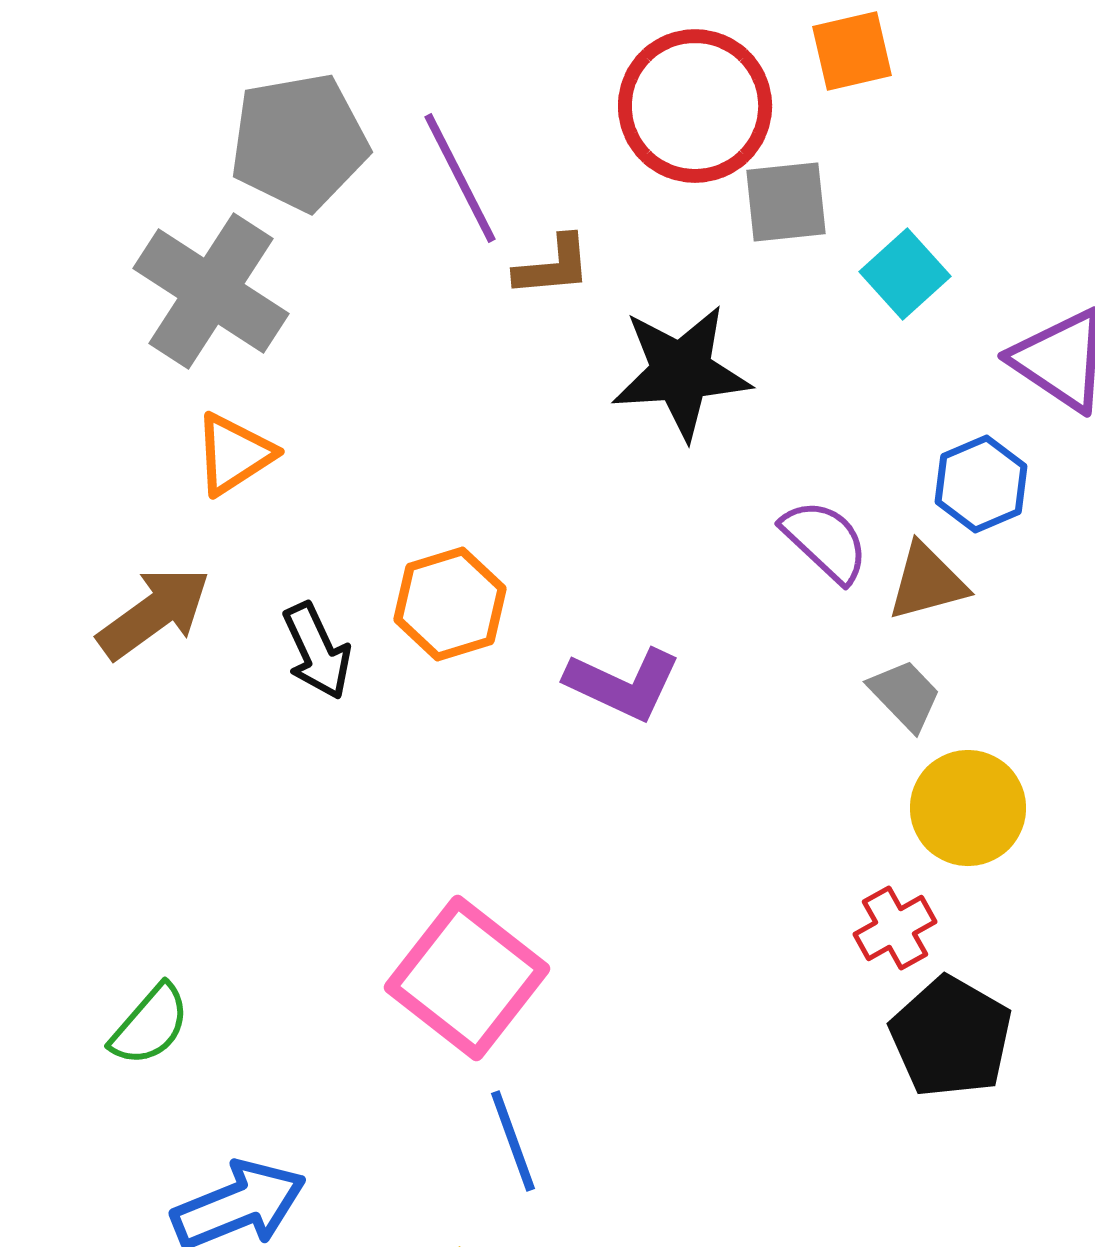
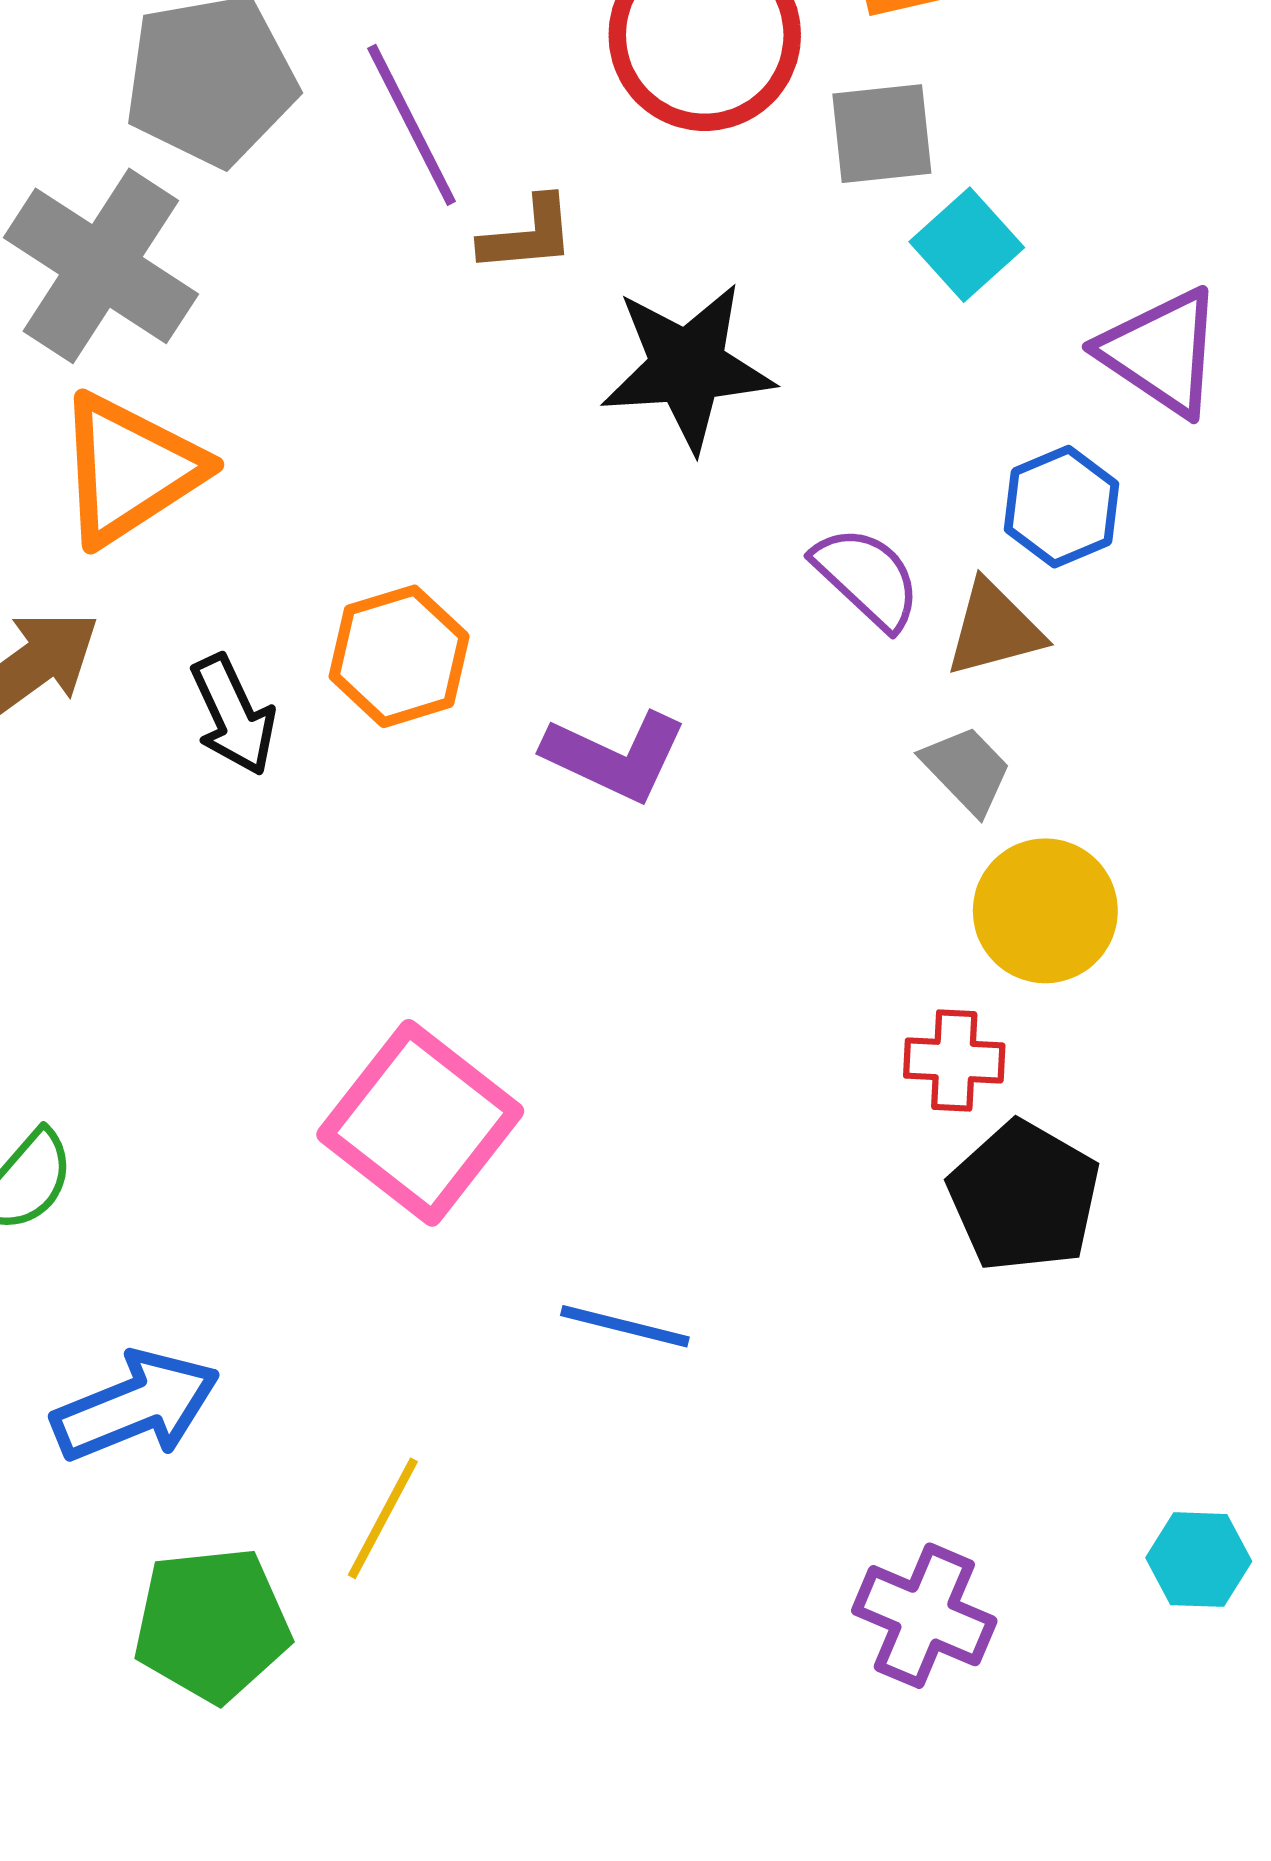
gray square: (786, 202) -> (882, 134), moved
orange triangle: (234, 454) -> (130, 469), size x1.5
red cross: (895, 928) -> (954, 1061), turned 32
blue line: (513, 1141) -> (625, 1326), moved, turned -56

